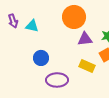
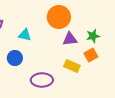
cyan triangle: (32, 26) -> (25, 35), moved
blue circle: (41, 58) -> (15, 58), moved

